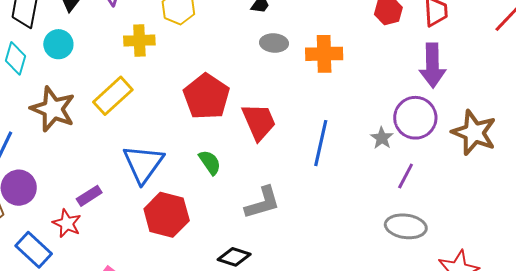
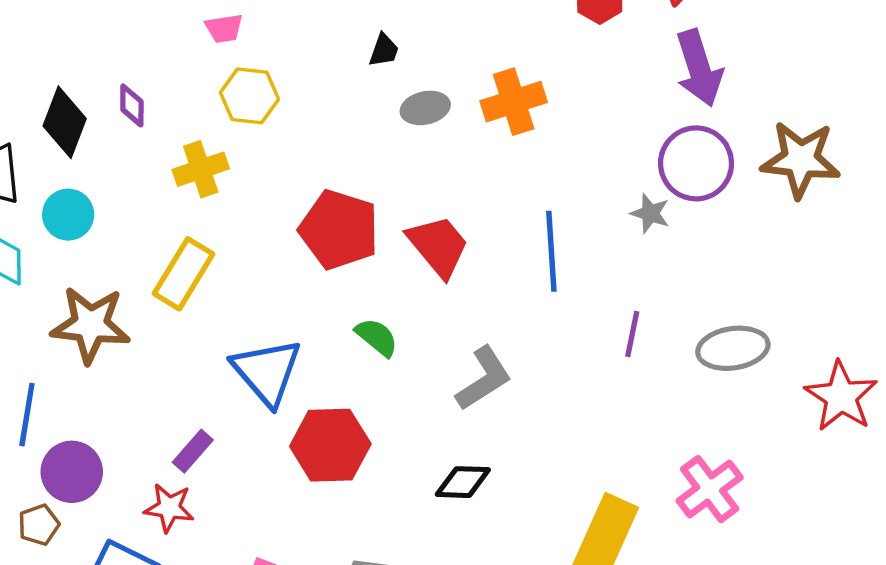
purple line: (406, 176) -> (632, 334), moved

